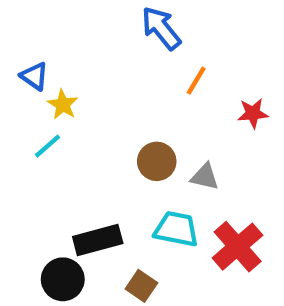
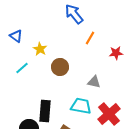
yellow star: (63, 105) -> (40, 49), moved
brown circle: (157, 161) -> (60, 67), moved
black rectangle: (98, 240) -> (45, 111), turned -70

